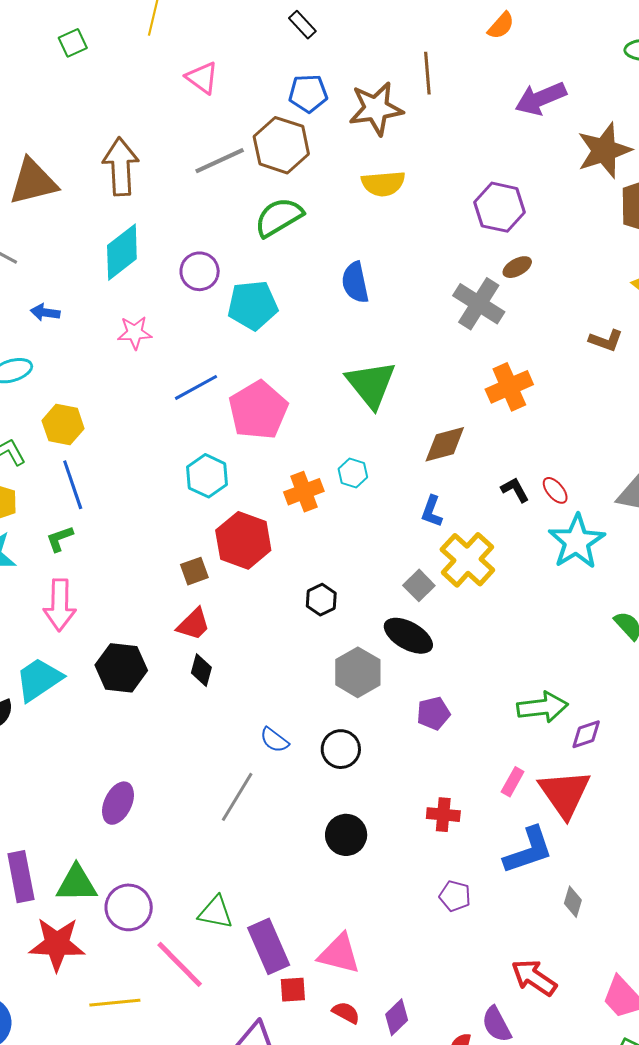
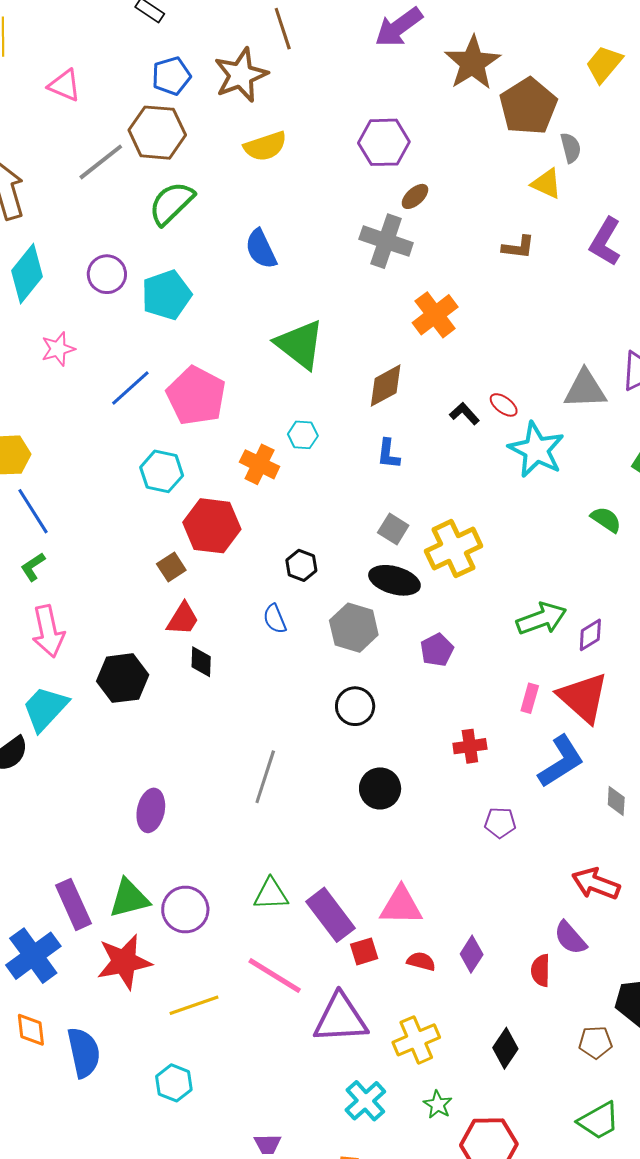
orange cross: (304, 492) -> (260, 464), turned -30
yellow cross: (467, 560) -> (454, 549), moved, turned 36
blue semicircle: (274, 740) -> (275, 619), moved, turned 44
pink line: (180, 964) -> (275, 975), moved

